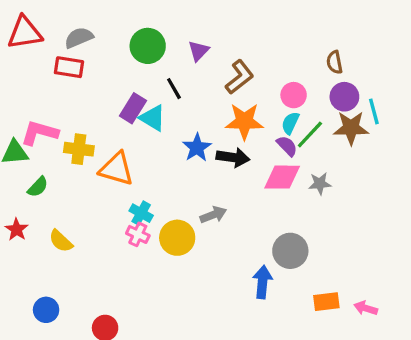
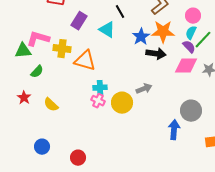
purple rectangle: (133, 108) -> (79, 21), moved
blue star: (197, 148) -> (141, 37), moved
cyan cross: (141, 213) -> (100, 88), turned -32

